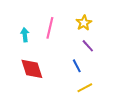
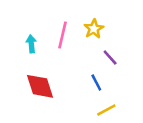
yellow star: (84, 23) -> (94, 29), moved

